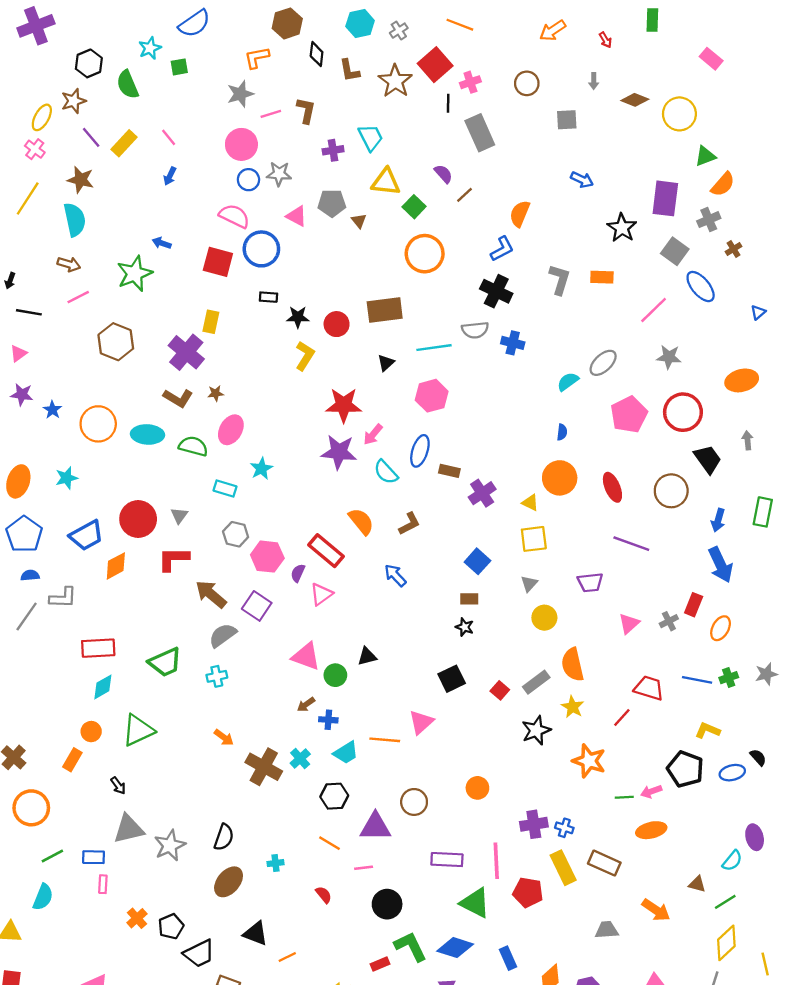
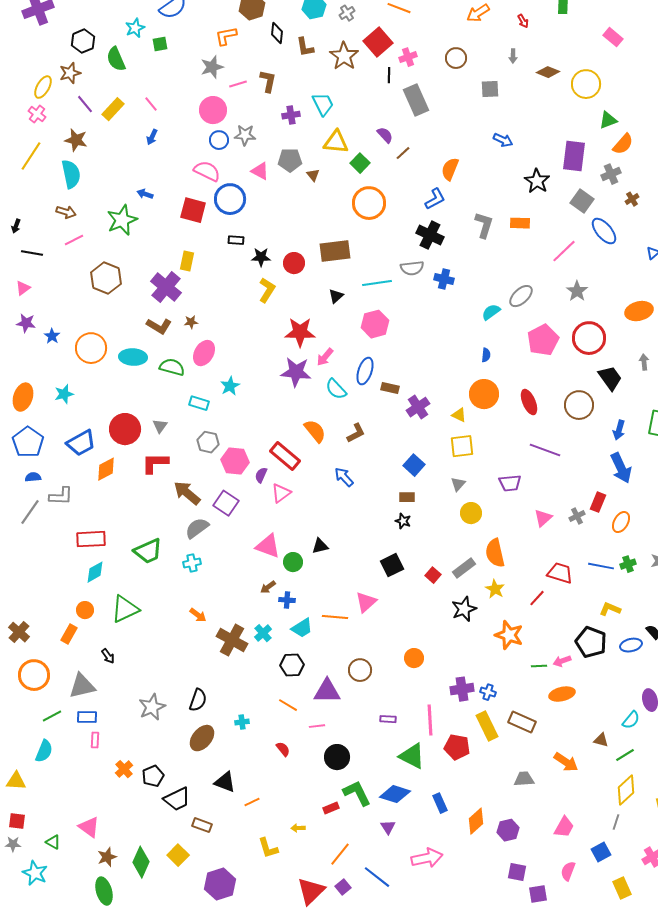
gray star: (669, 357) -> (577, 291), turned 30
gray triangle: (129, 829) -> (82, 686), moved
purple rectangle: (447, 860) -> (388, 719), size x0.6

